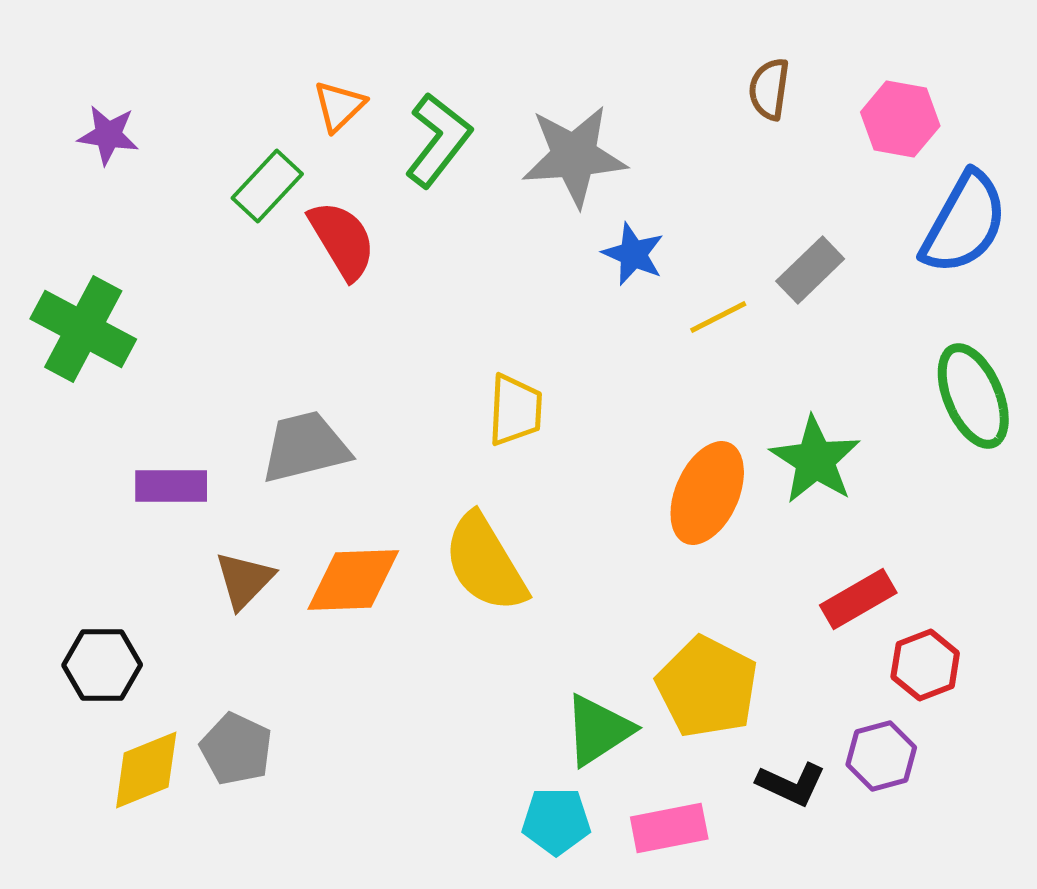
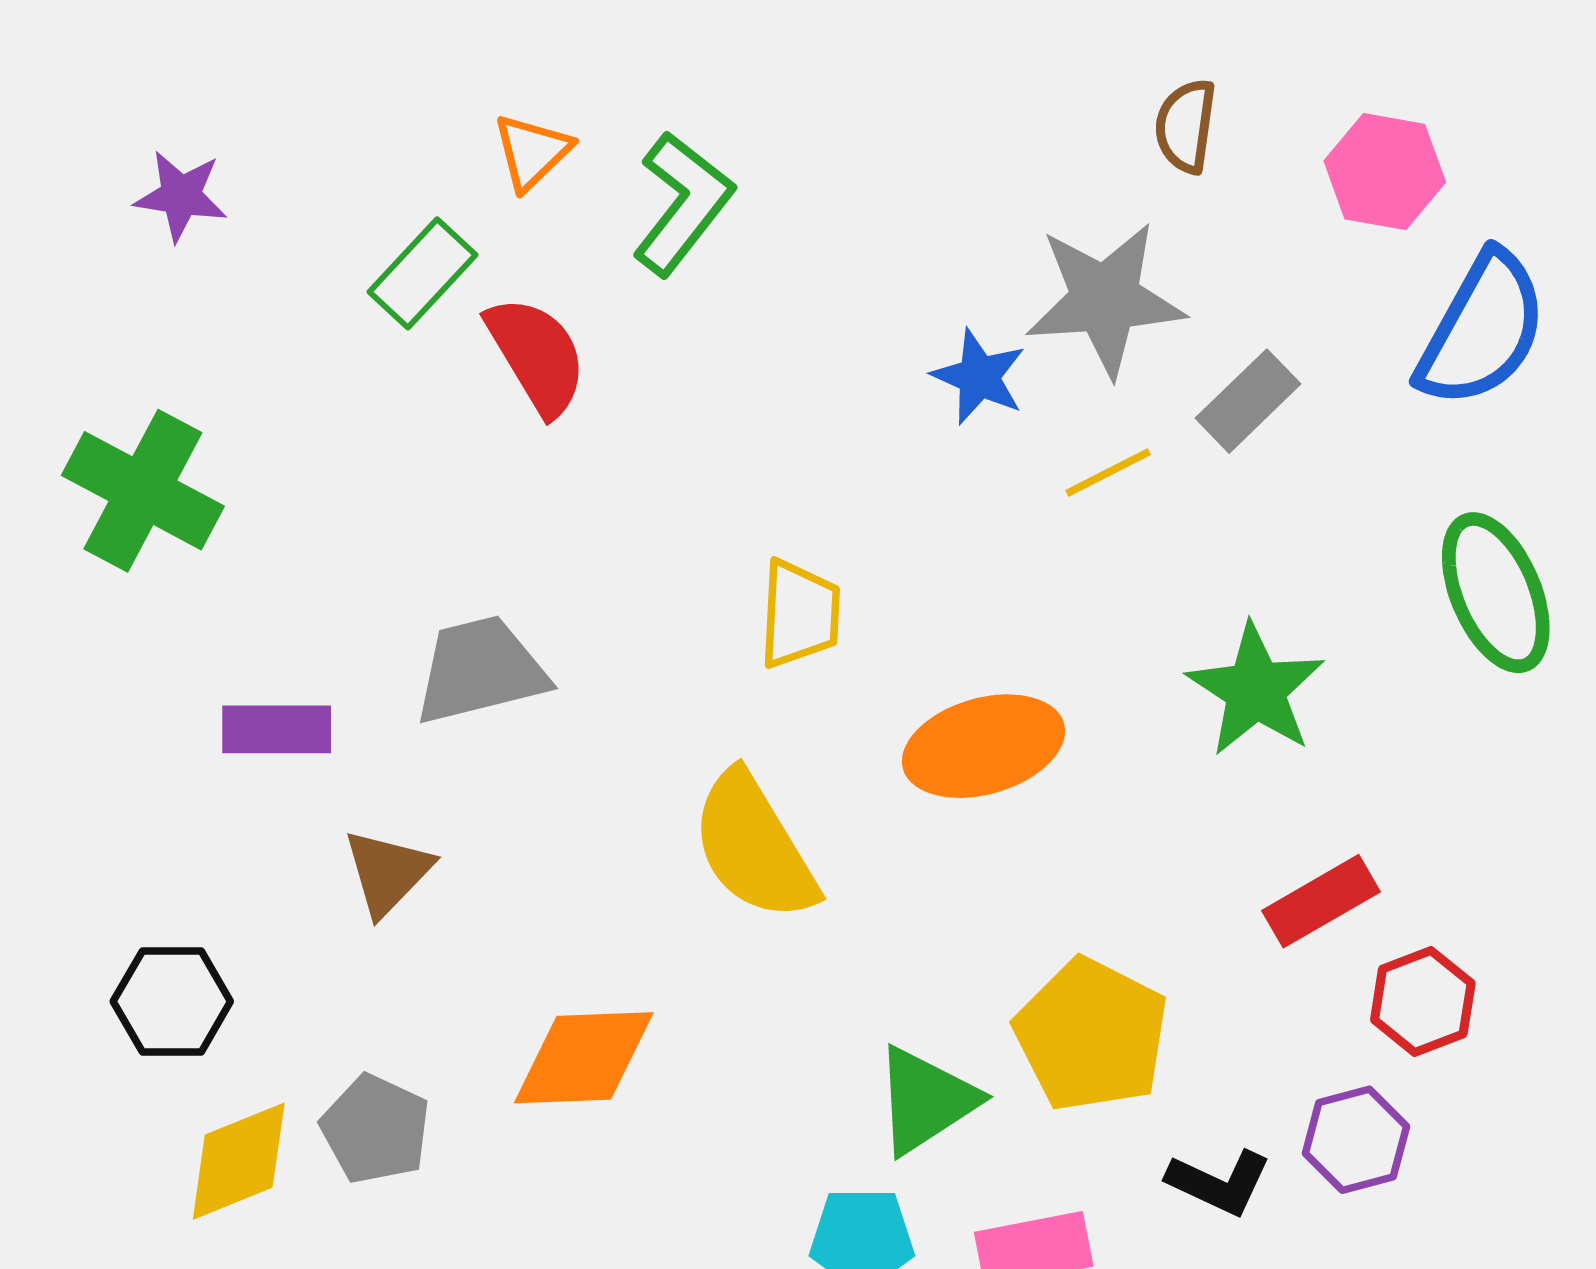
gray star: (574, 156) -> (1105, 299), moved
orange ellipse: (707, 493) -> (983, 746), moved, turned 50
orange diamond: (353, 580) -> (584, 1058), moved

